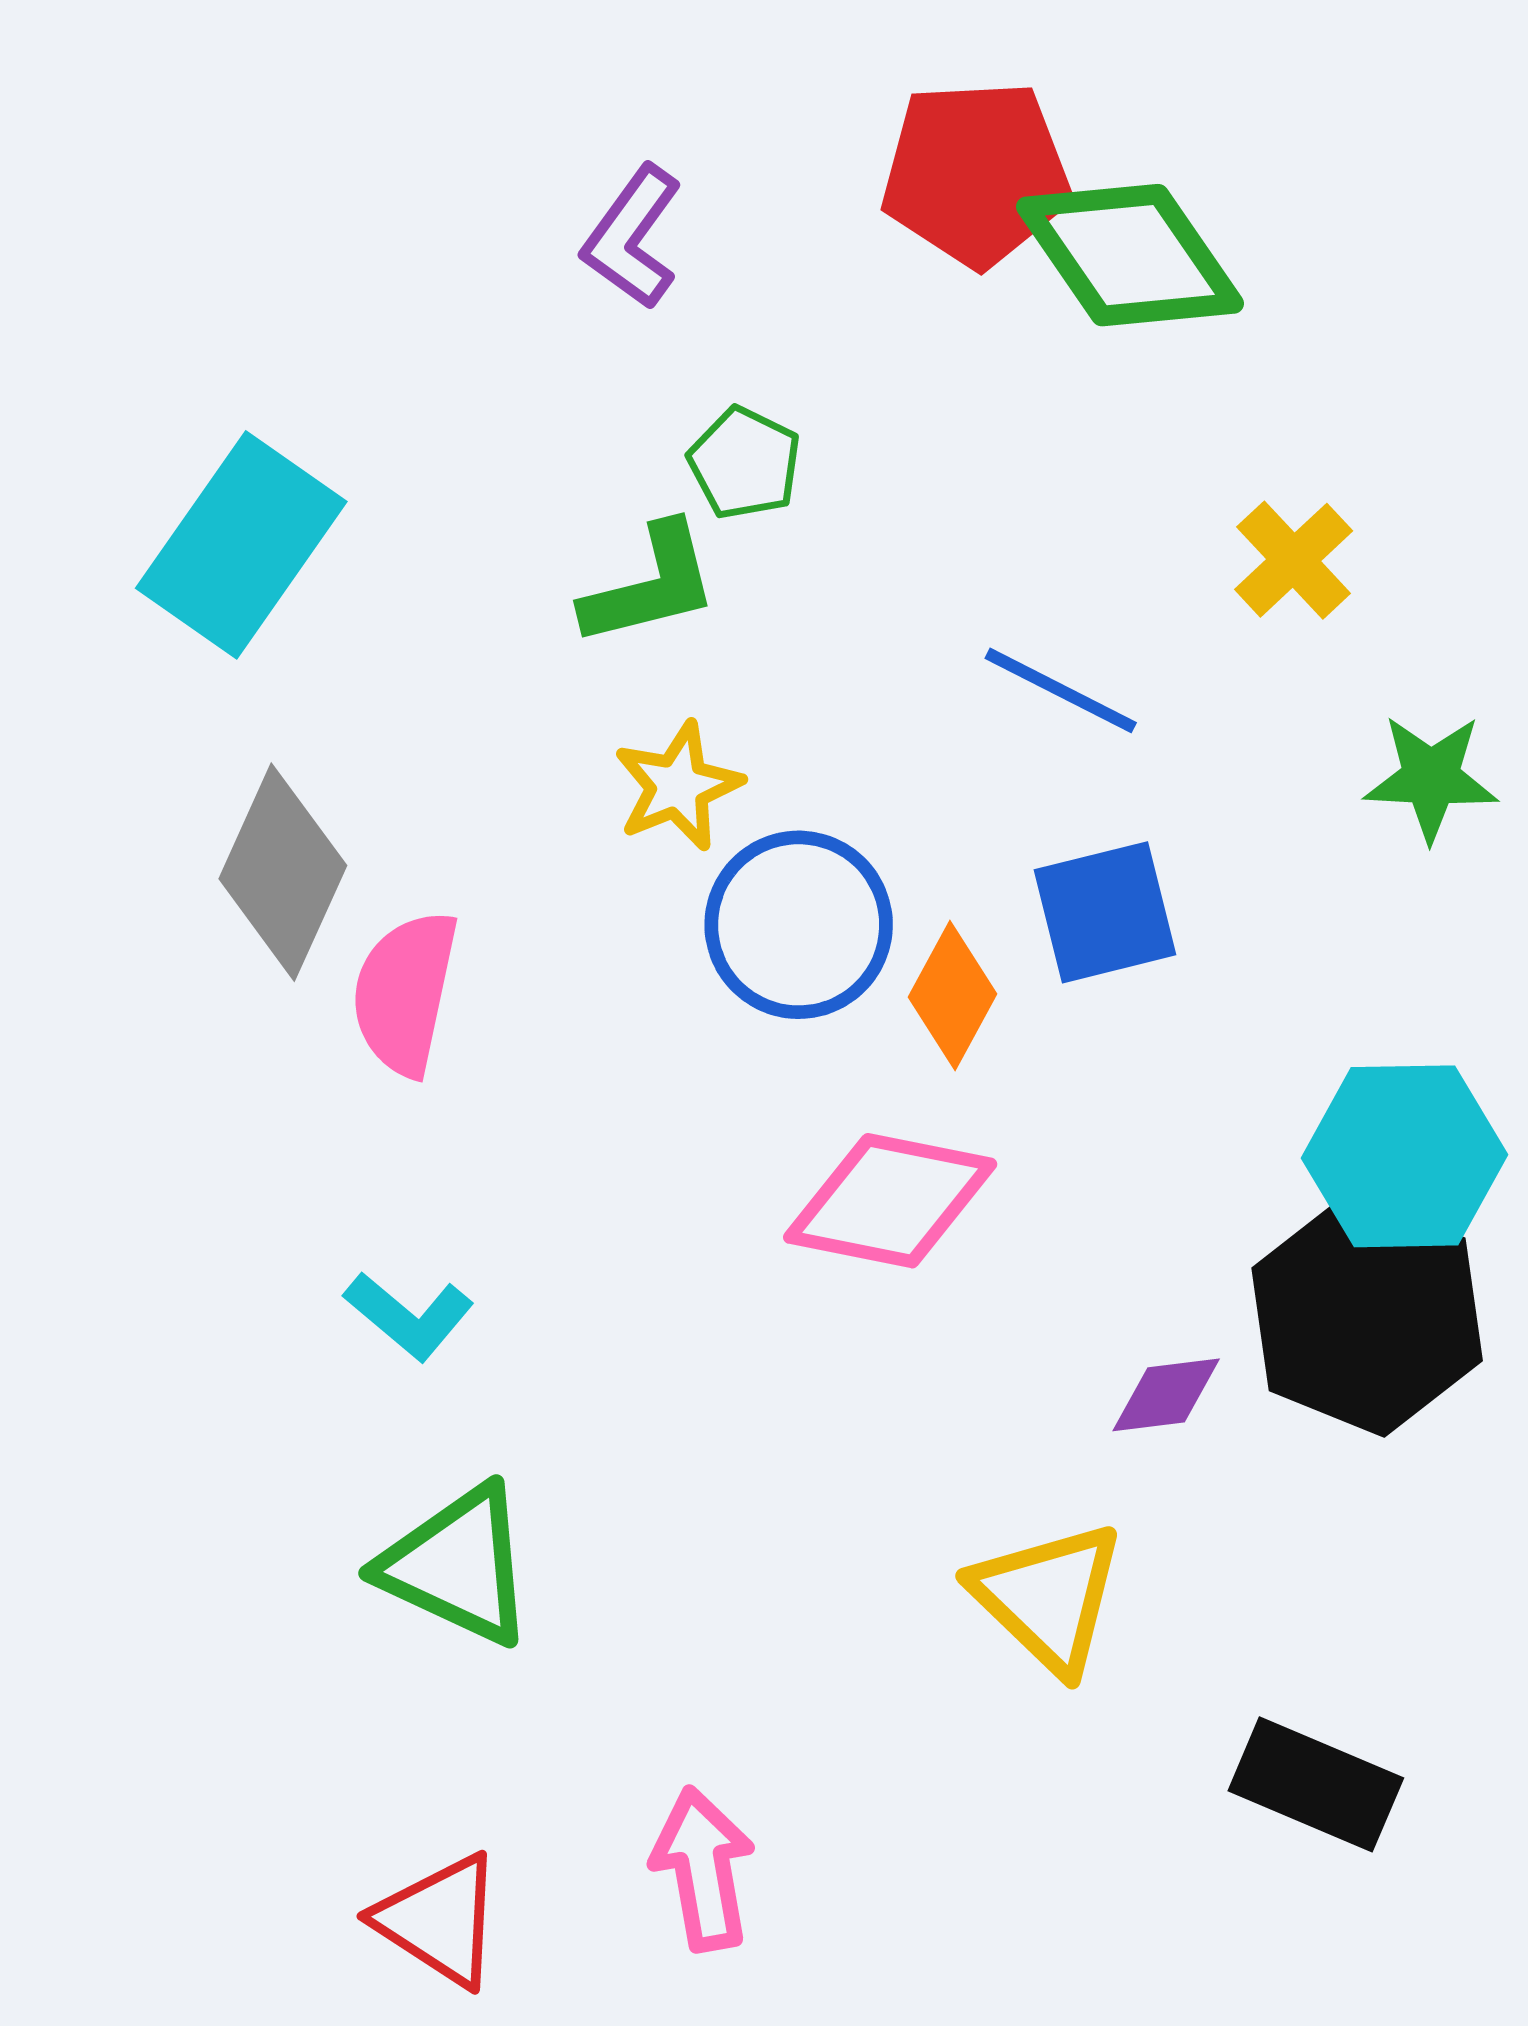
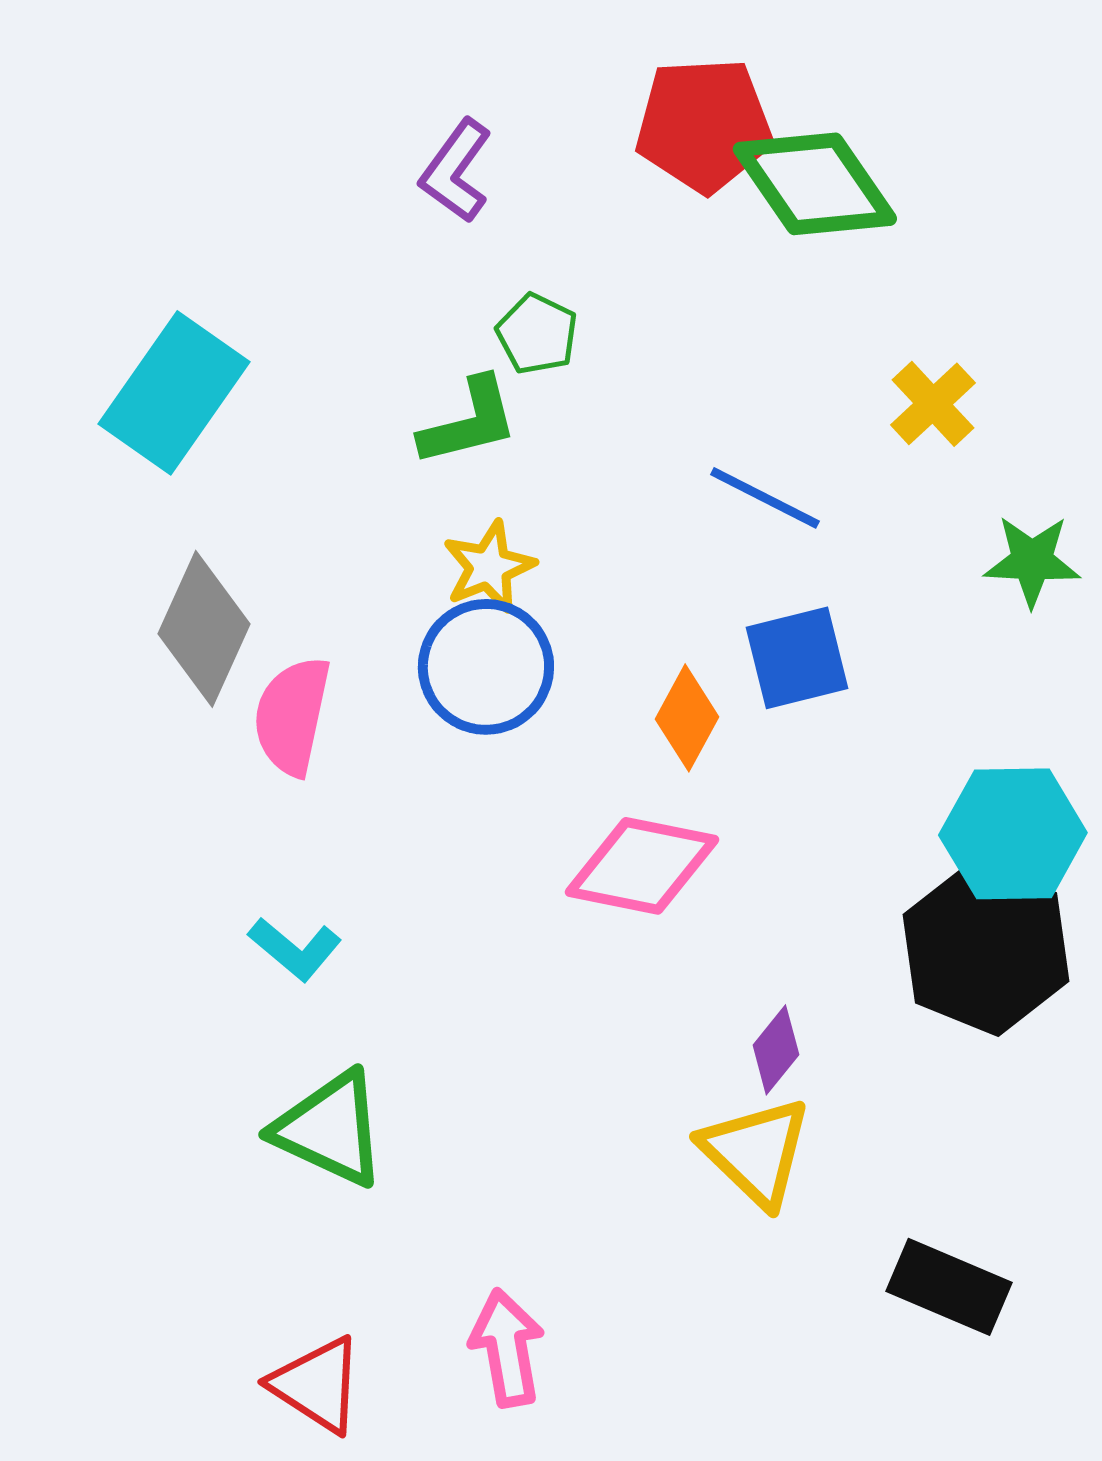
blue circle: (799, 925) -> (486, 667), moved
purple diamond: (1166, 1395) -> (776, 1050), moved, turned -44

